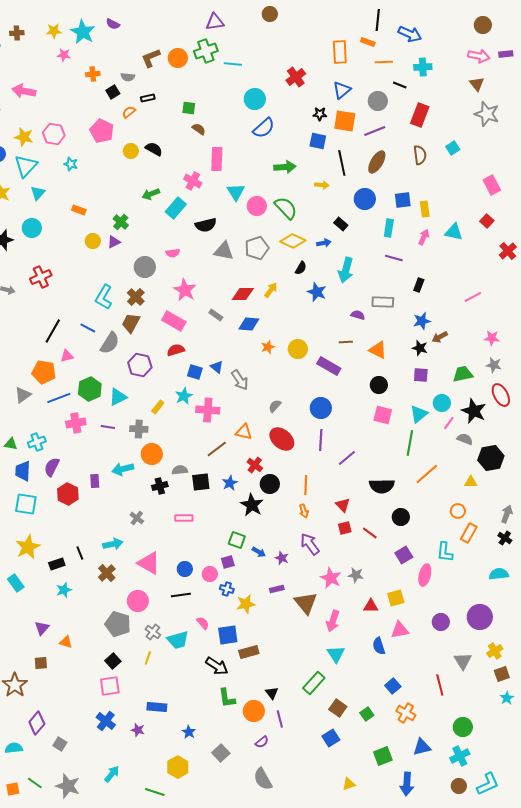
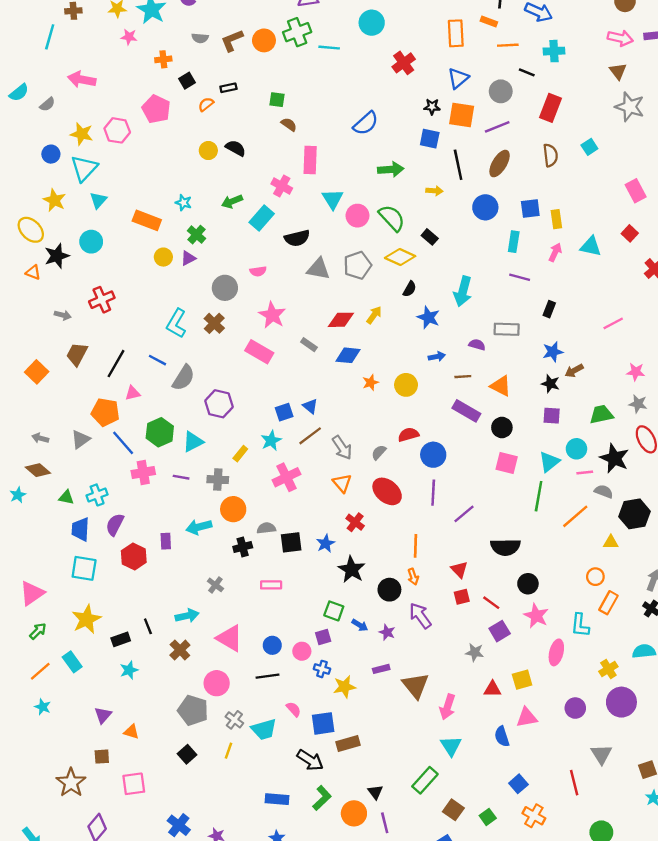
gray semicircle: (128, 77) -> (200, 38), moved
cyan circle: (255, 99) -> (372, 23), moved
pink pentagon: (102, 131) -> (156, 109), moved
cyan star: (71, 164) -> (183, 203), moved
orange rectangle: (79, 210) -> (147, 220), size x1.6
black rectangle: (341, 224) -> (430, 237), moved
blue arrow: (324, 243) -> (437, 356), moved
brown trapezoid: (131, 323) -> (77, 354), moved
red semicircle: (176, 350) -> (408, 435), moved
purple rectangle: (329, 366) -> (466, 411), moved
blue square: (195, 372) -> (284, 412), turned -35
gray arrow: (240, 380) -> (342, 448), moved
blue line: (59, 398) -> (123, 443), turned 70
pink cross: (208, 410) -> (286, 477), moved, turned -30
pink line: (449, 423) -> (585, 472), turned 48
orange triangle: (244, 432) -> (342, 483), turned 36
brown line: (217, 449) -> (310, 436), moved
orange line: (427, 474) -> (575, 516), moved
black circle: (270, 484) -> (389, 590), moved
purple square: (404, 555) -> (500, 631), moved
pink star: (331, 578) -> (536, 616), moved
yellow cross: (495, 651) -> (608, 669), moved
pink square: (110, 686) -> (134, 784), moved
green L-shape: (227, 698) -> (322, 798), turned -125
blue rectangle: (157, 707) -> (277, 799), moved

